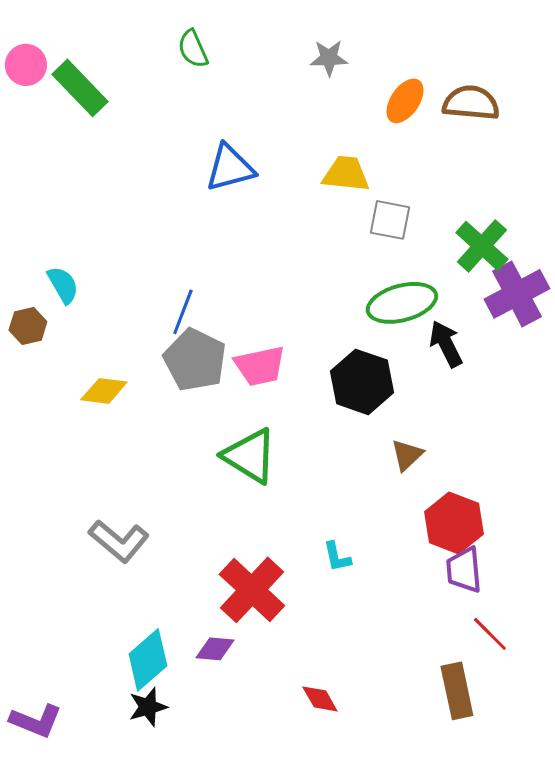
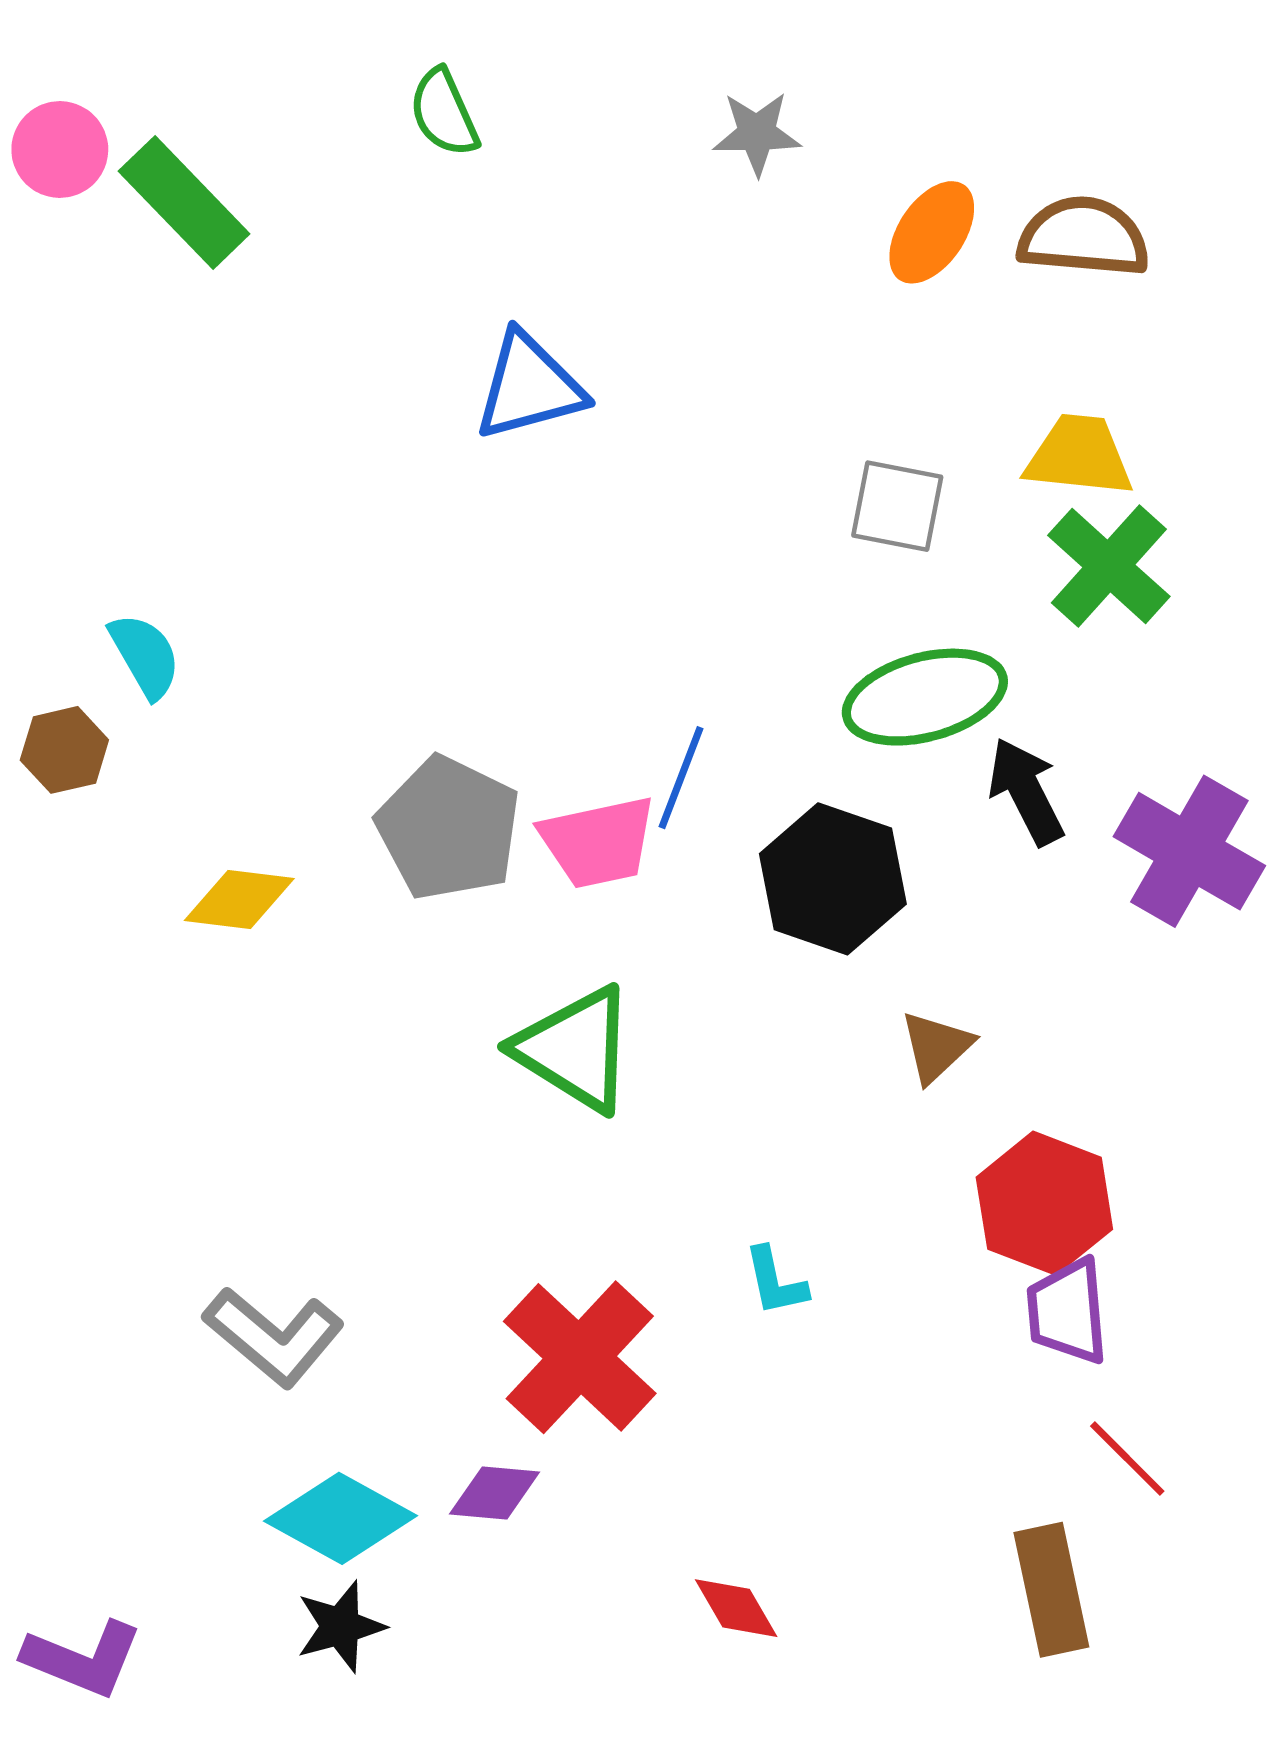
yellow trapezoid: (346, 174) -> (1079, 456), moved
purple cross: (517, 294) -> (1189, 851), moved, turned -32
blue line: (183, 312) -> (681, 778), moved
gray L-shape: (119, 541) -> (274, 1337), moved
cyan diamond: (148, 660) -> (340, 1518), turned 70

